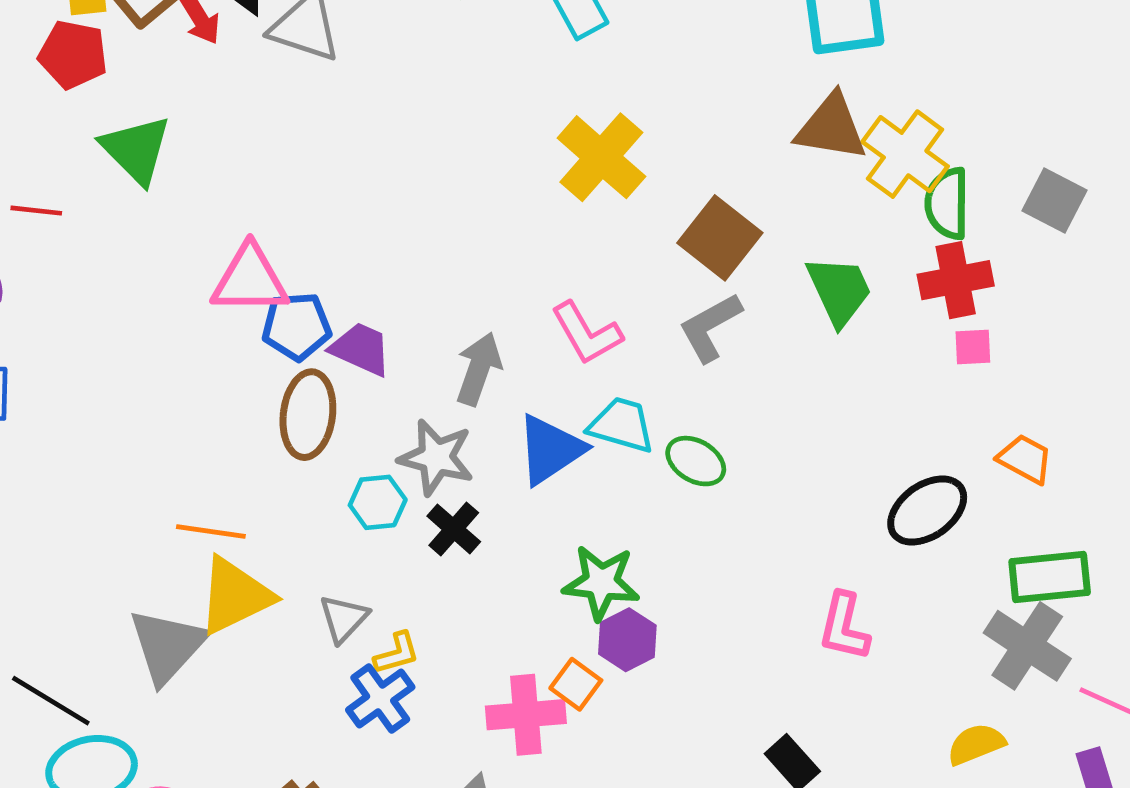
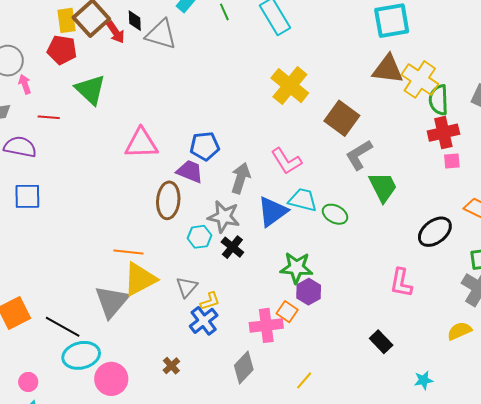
green trapezoid: (839, 290) -> (383, 187), moved
blue pentagon: (297, 326) -> (205, 146), moved
gray L-shape: (710, 327) -> (359, 155), moved

